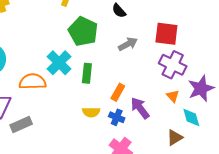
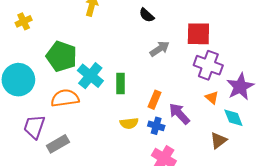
green pentagon: (83, 31) -> (62, 56), moved

